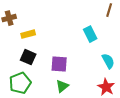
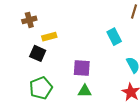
black square: (28, 57) -> (38, 53), moved
green triangle: (62, 86) -> (85, 91), turned 40

